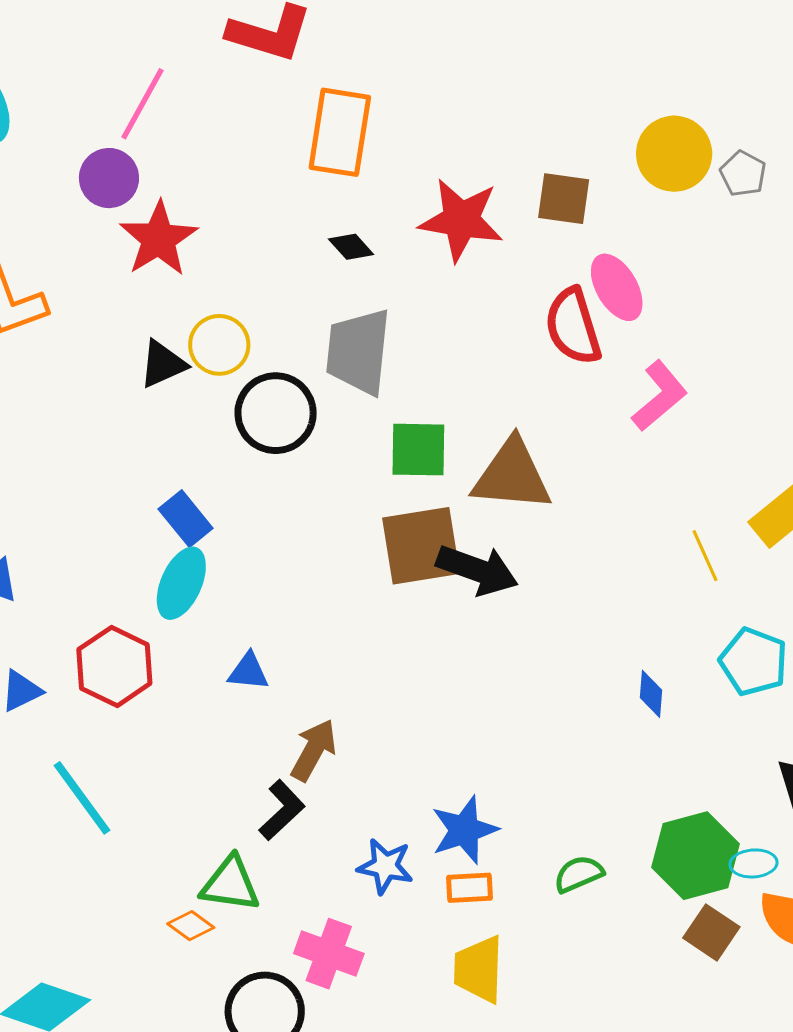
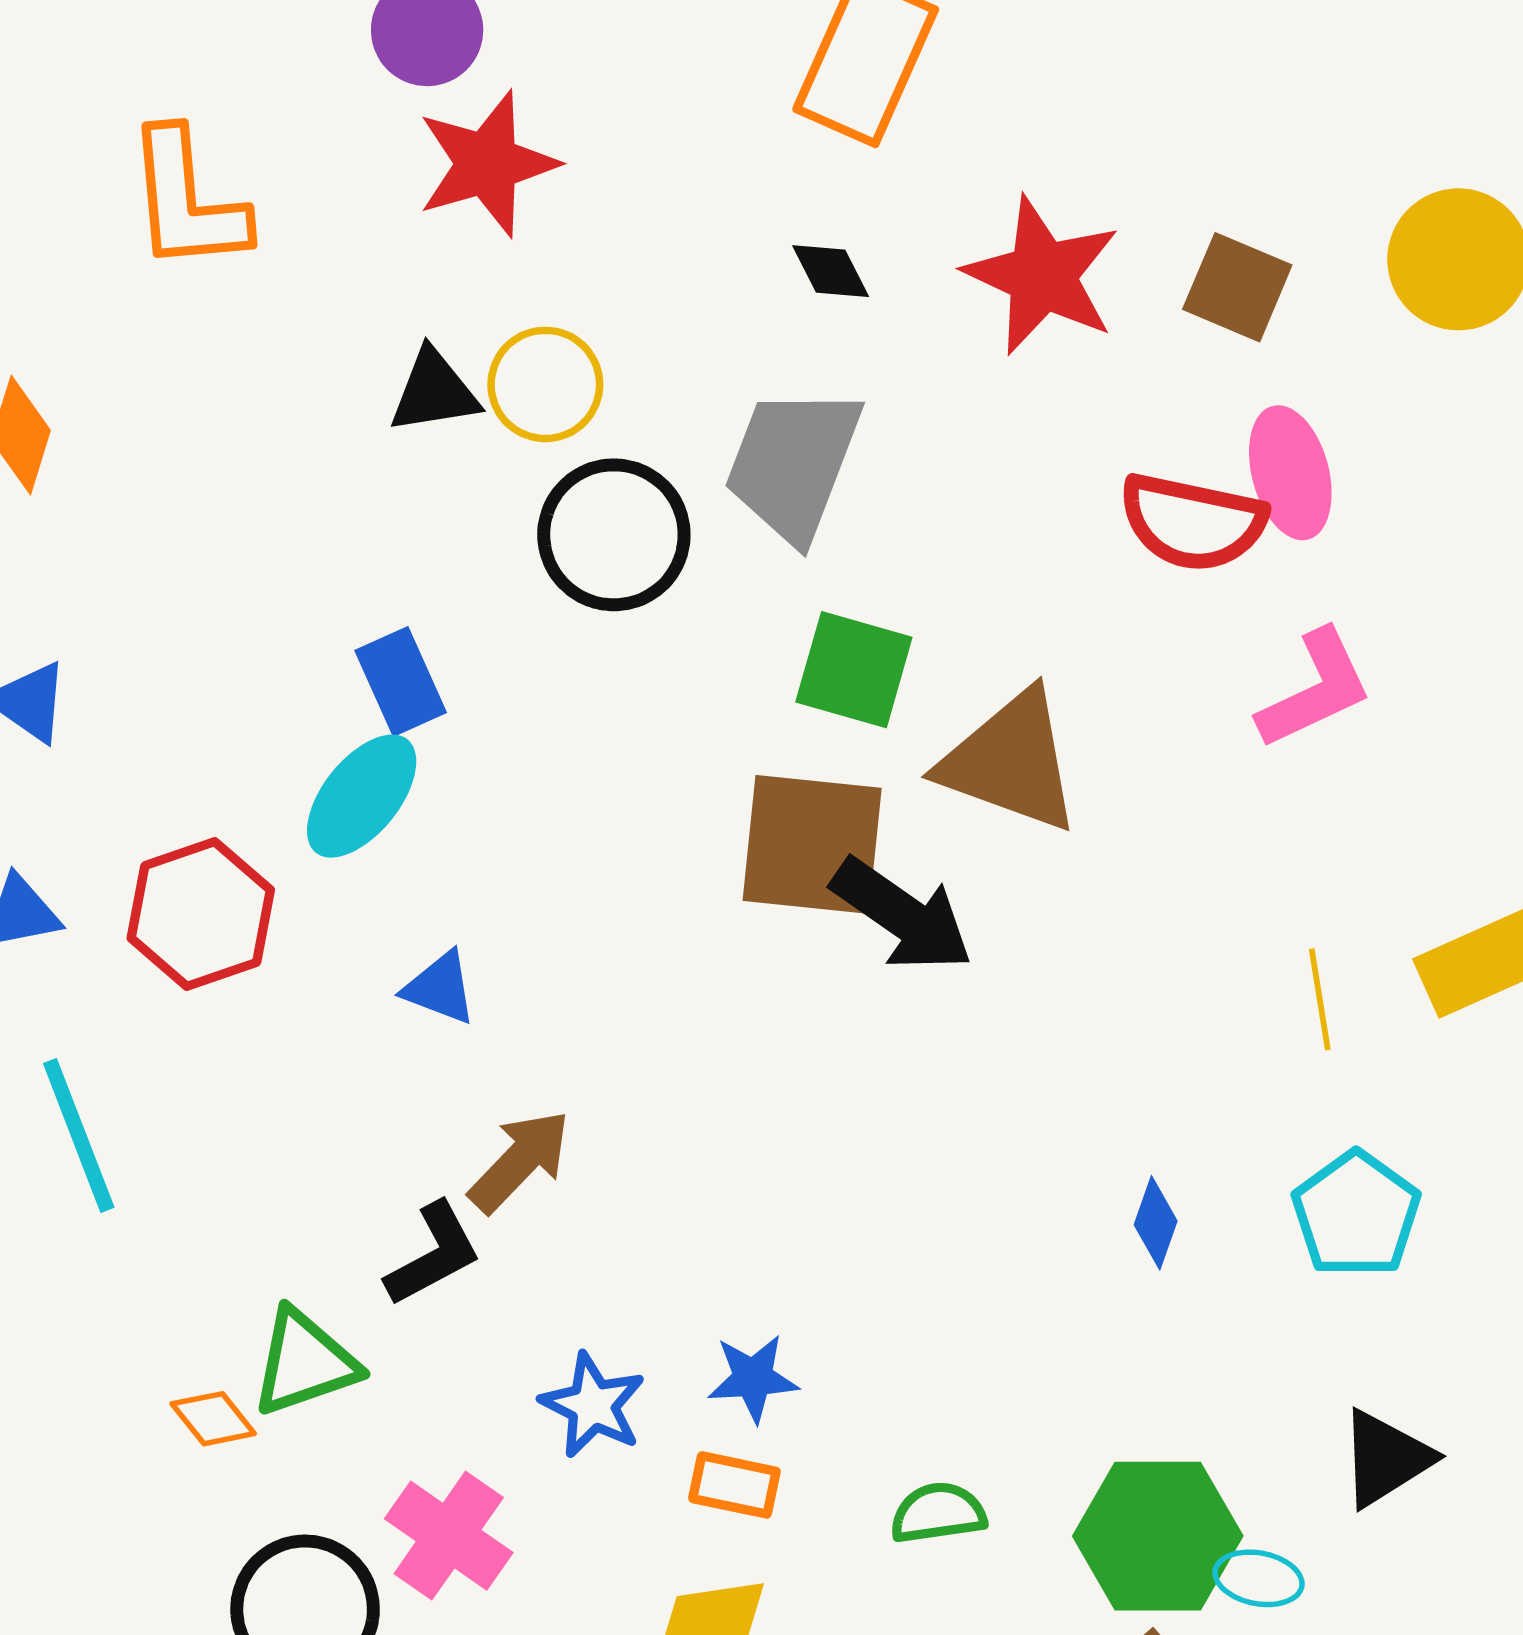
red semicircle: (573, 326) -> (1193, 522), turned -76
blue star: (464, 830) -> (753, 1378), size x0.7
green triangle: (230, 884) -> (305, 1363), turned -42

